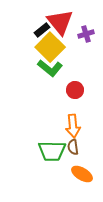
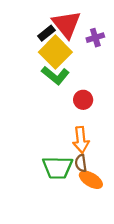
orange ellipse: (82, 174) -> (91, 180), moved

